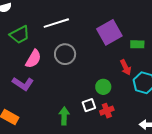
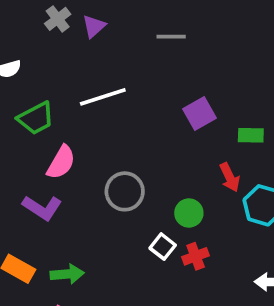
purple square: (109, 32) -> (200, 114), size x0.7
gray circle: (65, 54) -> (125, 191), moved
white square: (89, 105) -> (163, 247), turned -32
green arrow: (64, 116) -> (67, 274), moved, turned 84

